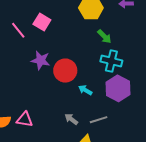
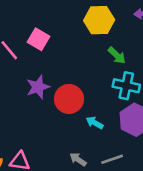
purple star: (41, 60) -> (38, 87), turned -30

